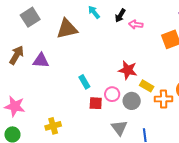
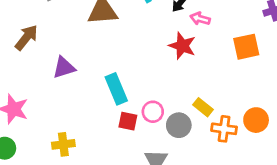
purple triangle: (41, 61) -> (64, 68), moved, turned -30
red star: (128, 70) -> (182, 46), moved
cyan rectangle: (84, 82) -> (116, 89), size x1.5

